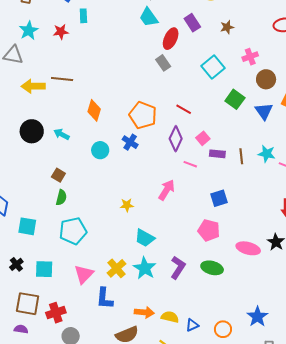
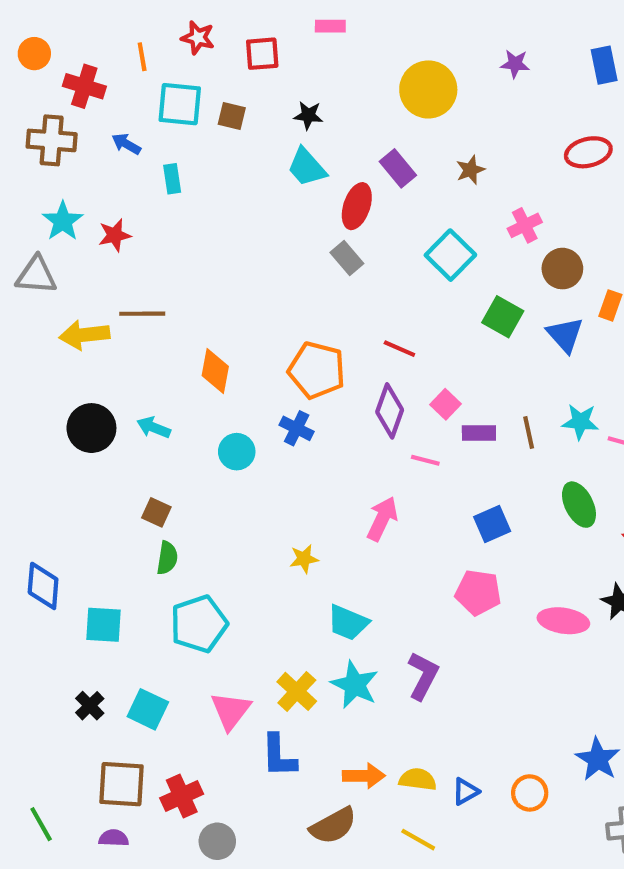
red star: (61, 32) -> (115, 235), moved
green ellipse: (212, 268) -> (579, 505), moved, turned 55
cyan square: (44, 269) -> (148, 709), turned 30

